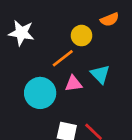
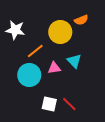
yellow circle: (81, 36) -> (60, 32), size x1.5
orange line: (63, 58) -> (35, 51), moved

